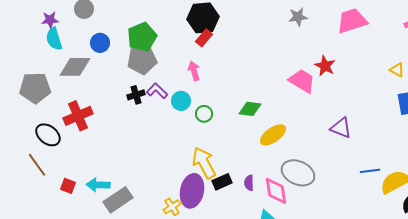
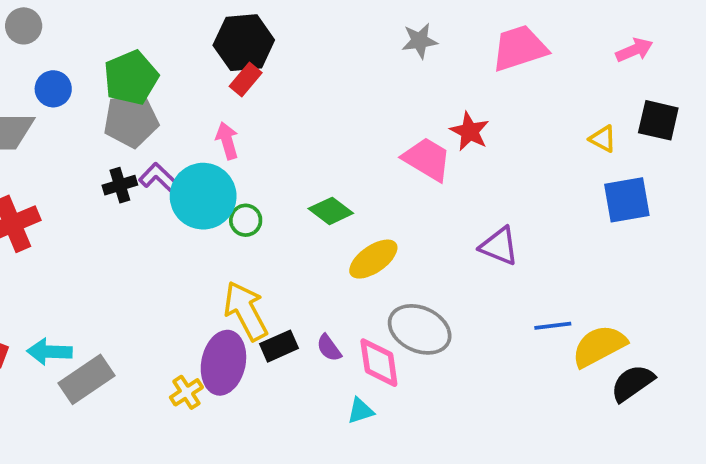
cyan circle: (181, 101) -> (203, 196), size x1.8
green diamond: (250, 109) -> (331, 211), turned 30
purple semicircle: (249, 183) -> (329, 348), turned -35

